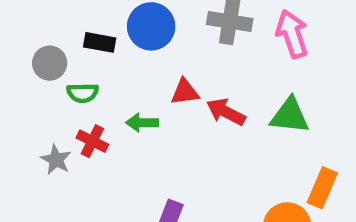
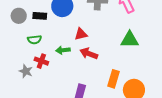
gray circle: (50, 63) -> (19, 16), moved
red arrow: (226, 112) -> (89, 53), moved
orange rectangle: (322, 188) -> (114, 79), moved

